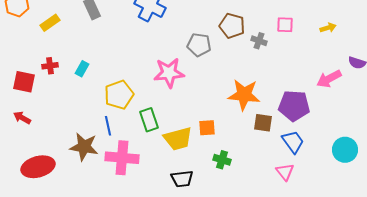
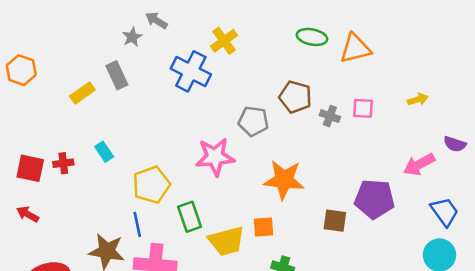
yellow rectangle: (50, 23) -> (82, 93), moved
pink square: (285, 25) -> (363, 108), moved
red cross: (50, 66) -> (63, 163), moved
cyan rectangle: (82, 69) -> (104, 152), turned -63
orange star: (244, 95) -> (284, 180), moved
blue trapezoid: (293, 142) -> (445, 212), moved

